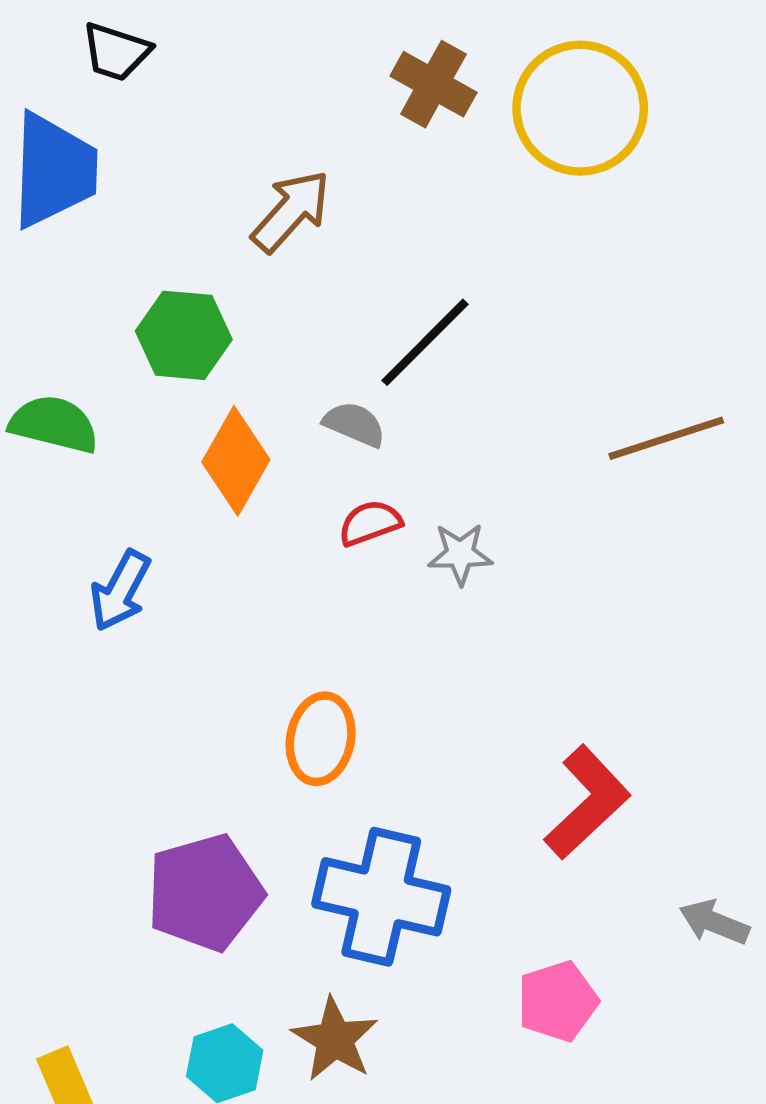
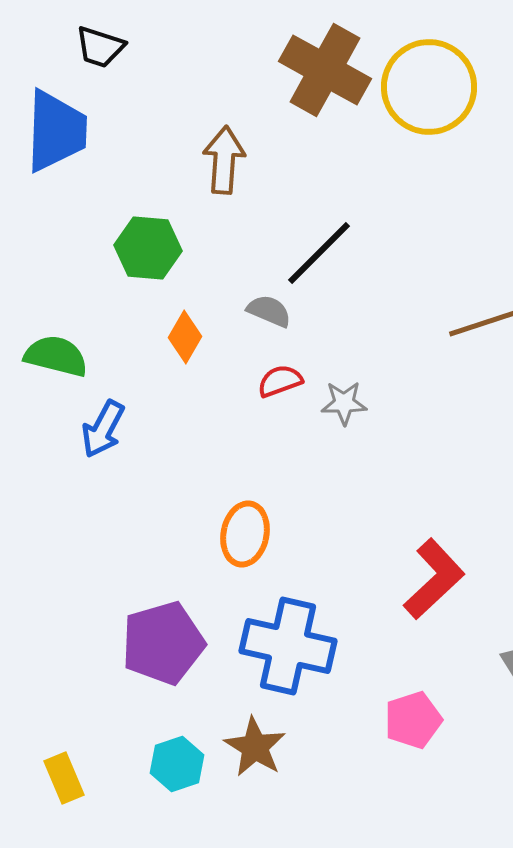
brown cross: (433, 84) -> (325, 70), size x1.5
brown arrow: (291, 211) -> (224, 160), turned -38
green semicircle: (54, 424) -> (56, 356), moved
orange diamond: (236, 461) -> (185, 337), size x0.7

